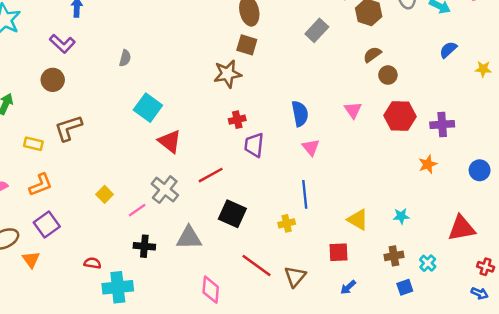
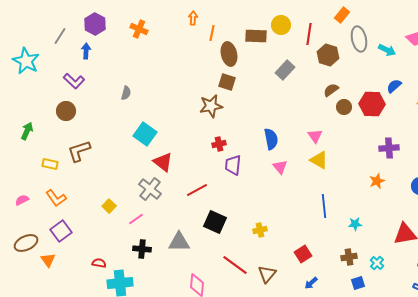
red hexagon: (400, 116) -> (372, 104), moved
orange L-shape: (41, 185) -> (56, 198), turned 75
gray cross: (165, 190) -> (150, 189), moved
blue line: (305, 194) -> (324, 206), moved
yellow triangle: (358, 220) -> (319, 160), moved
red square: (338, 252) -> (303, 254), turned -30

